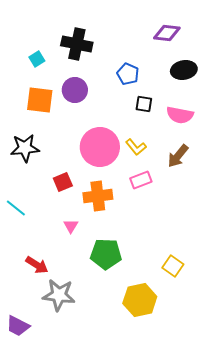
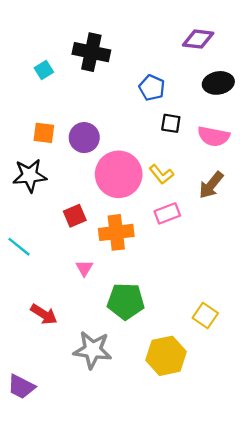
purple circle: (75, 90) -> (84, 138), moved
orange square: (40, 100) -> (44, 133), moved, size x0.7
gray star: (59, 295) -> (93, 350), moved

